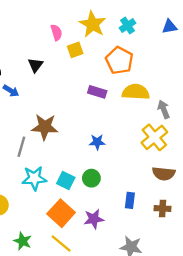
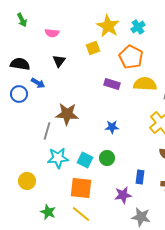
pink semicircle: (56, 32) -> (52, 33), moved, turned 112
orange square: (61, 213) -> (81, 188), turned -35
purple star: (94, 219) -> (123, 195), moved

